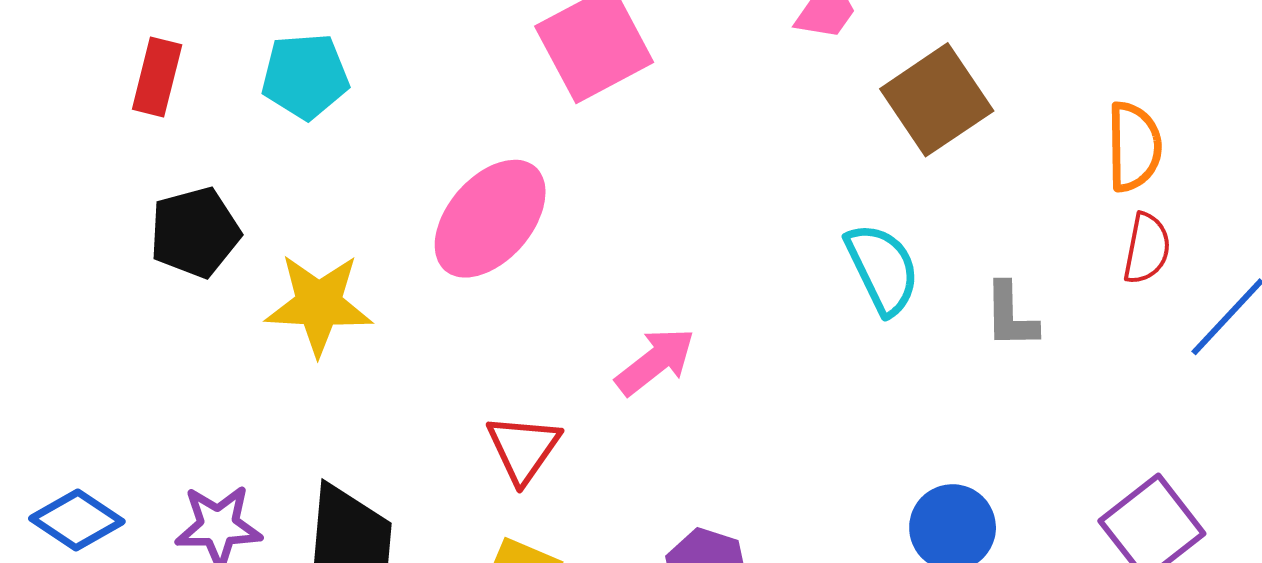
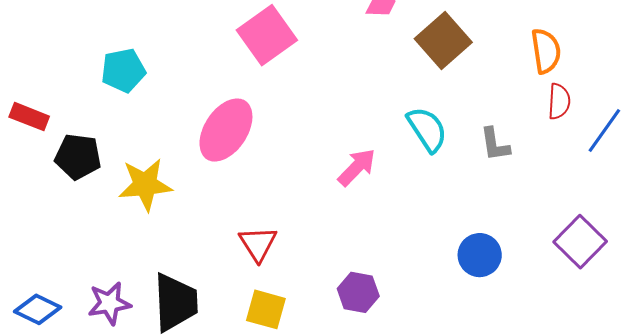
red rectangle: (157, 77) -> (29, 117), moved, turned -75
black pentagon: (195, 232) -> (78, 156), turned 30
pink arrow: (655, 361) -> (357, 167), moved

